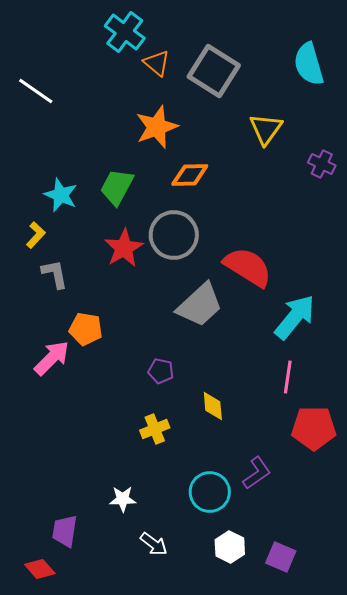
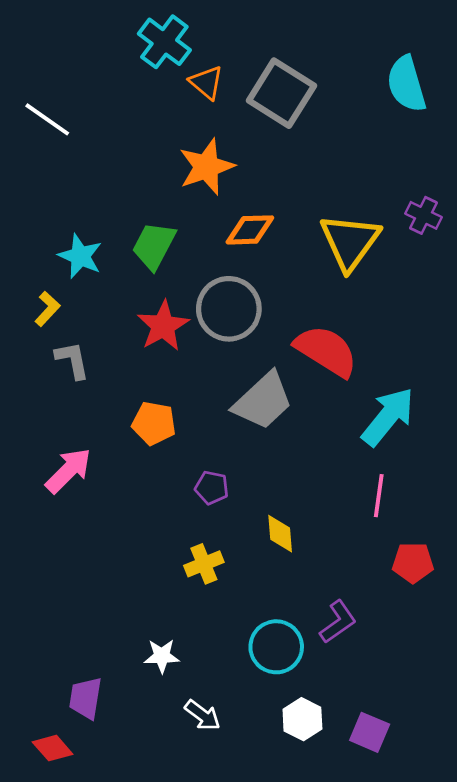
yellow triangle: (266, 129) -> (350, 242), moved, size x1.4
orange pentagon: (86, 329) -> (154, 423), moved
red pentagon: (314, 428) -> (413, 563), size x0.7

